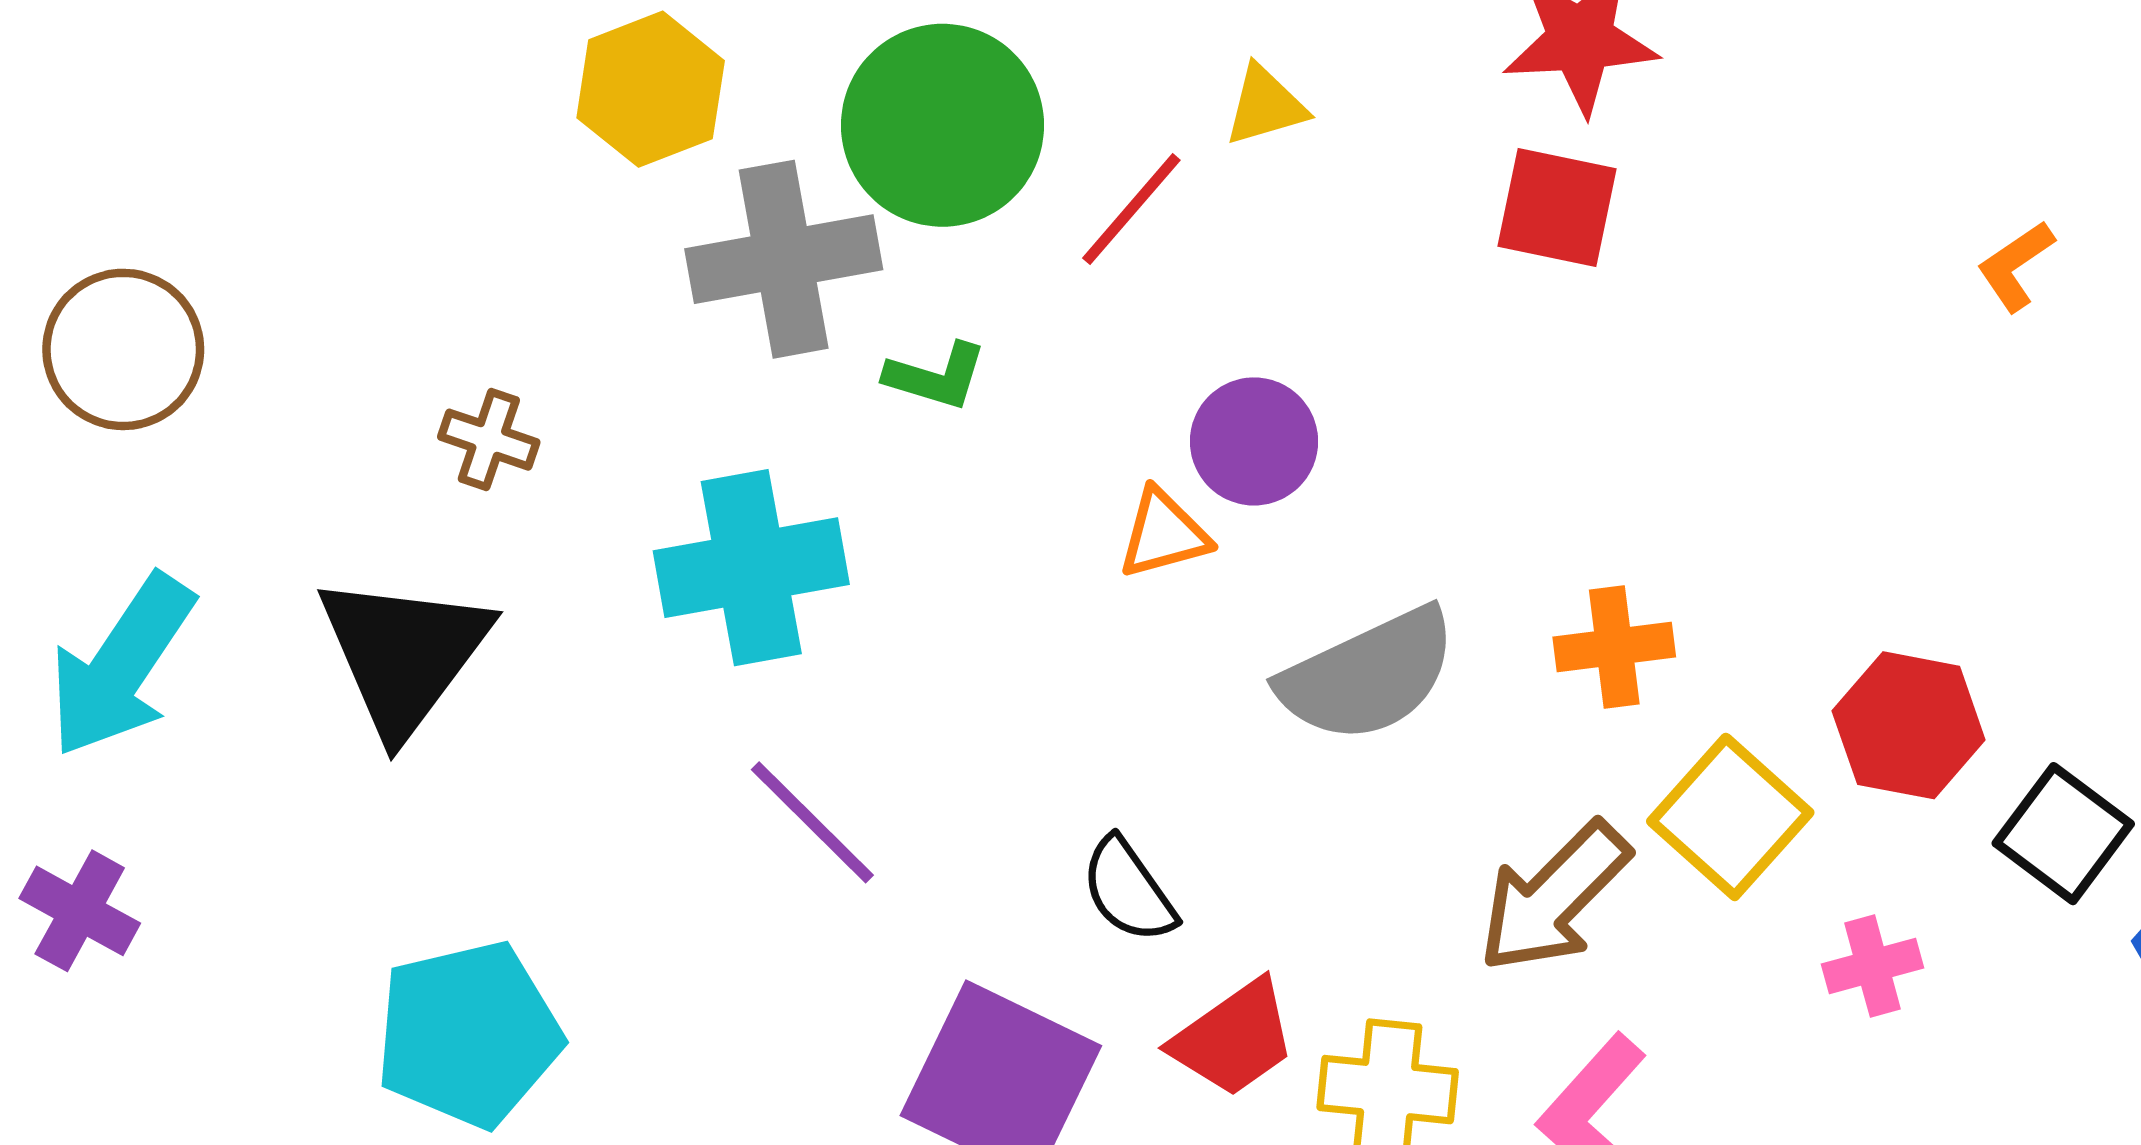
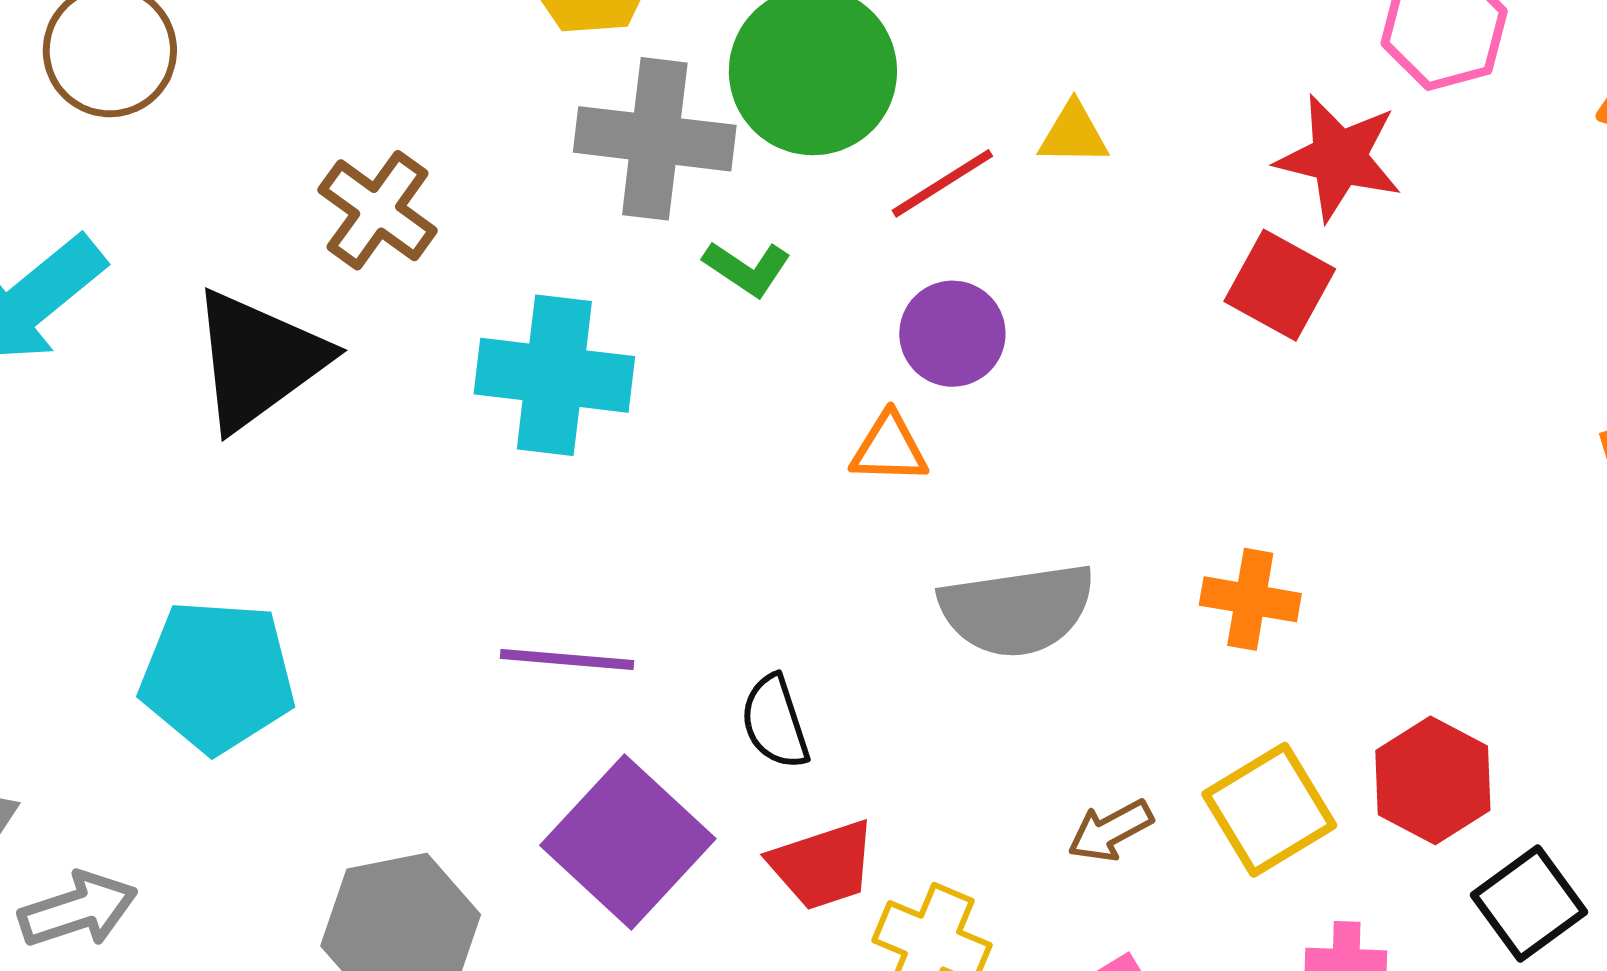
brown cross: (489, 440) -> (378, 210), size x1.5
purple circle: (1254, 441) -> (952, 334), moved
orange cross: (1614, 647) -> (1250, 599), moved
purple line: (812, 822) -> (567, 660), moved, turned -57
brown arrow: (1554, 897) -> (1110, 831), size x0.6

